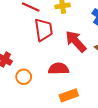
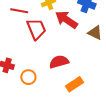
red arrow: (76, 41) -> (66, 20), moved

